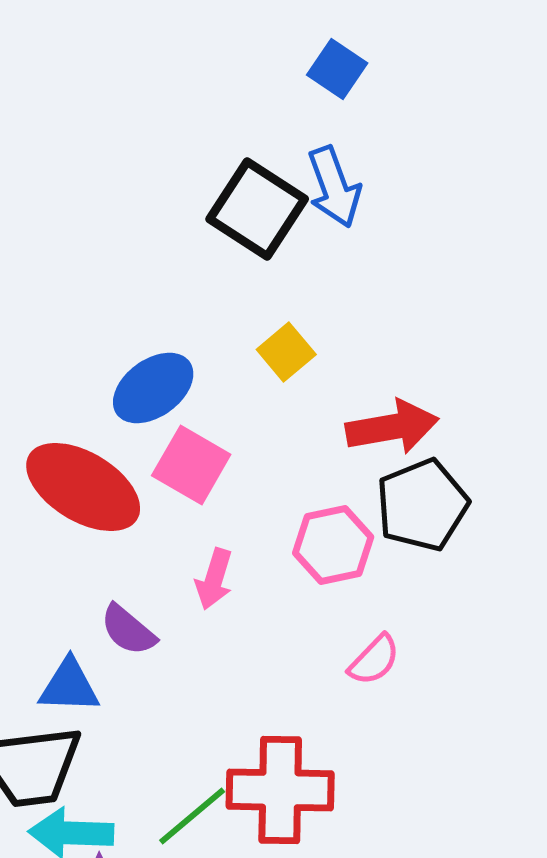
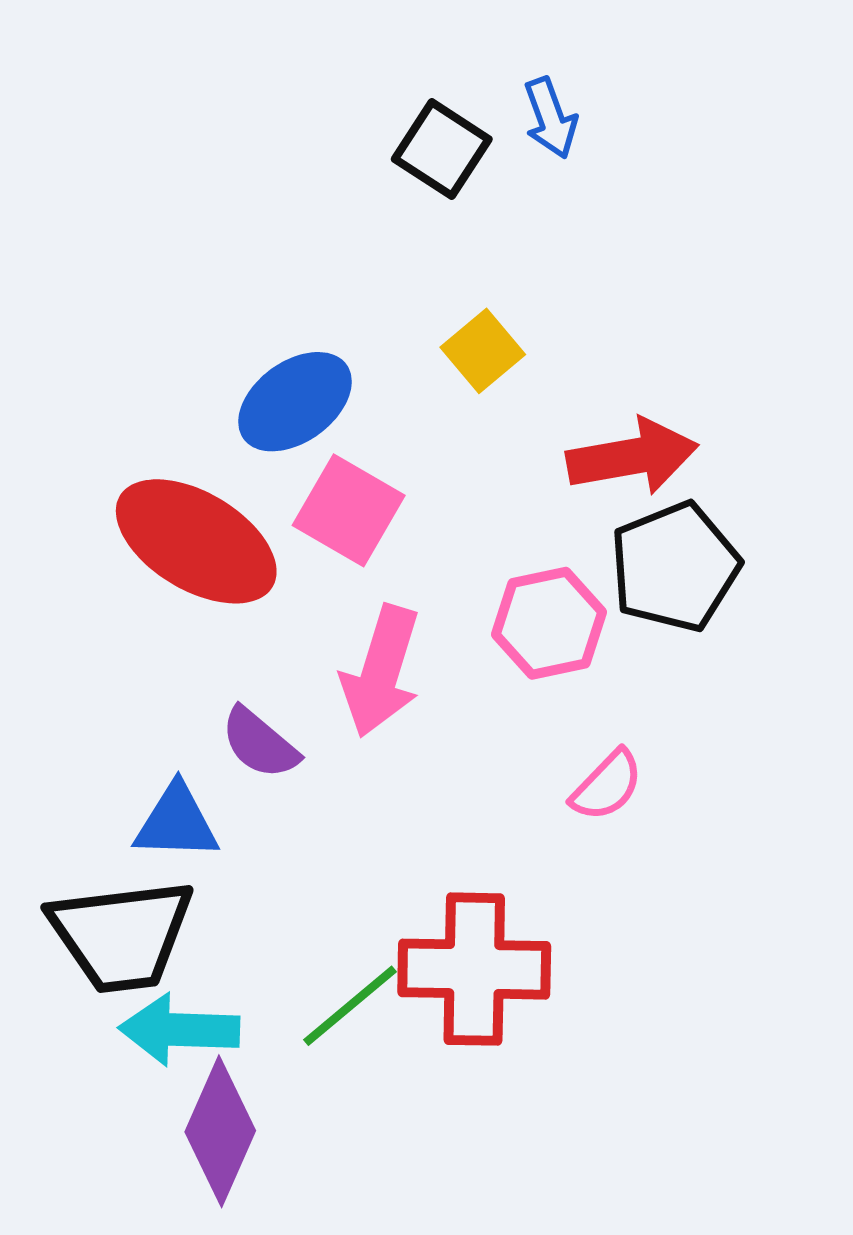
blue arrow: (334, 187) -> (550, 118), size x0.7
black square: (257, 209) -> (442, 149), size x0.7
pink arrow: (214, 579) -> (381, 671), size x1.5

